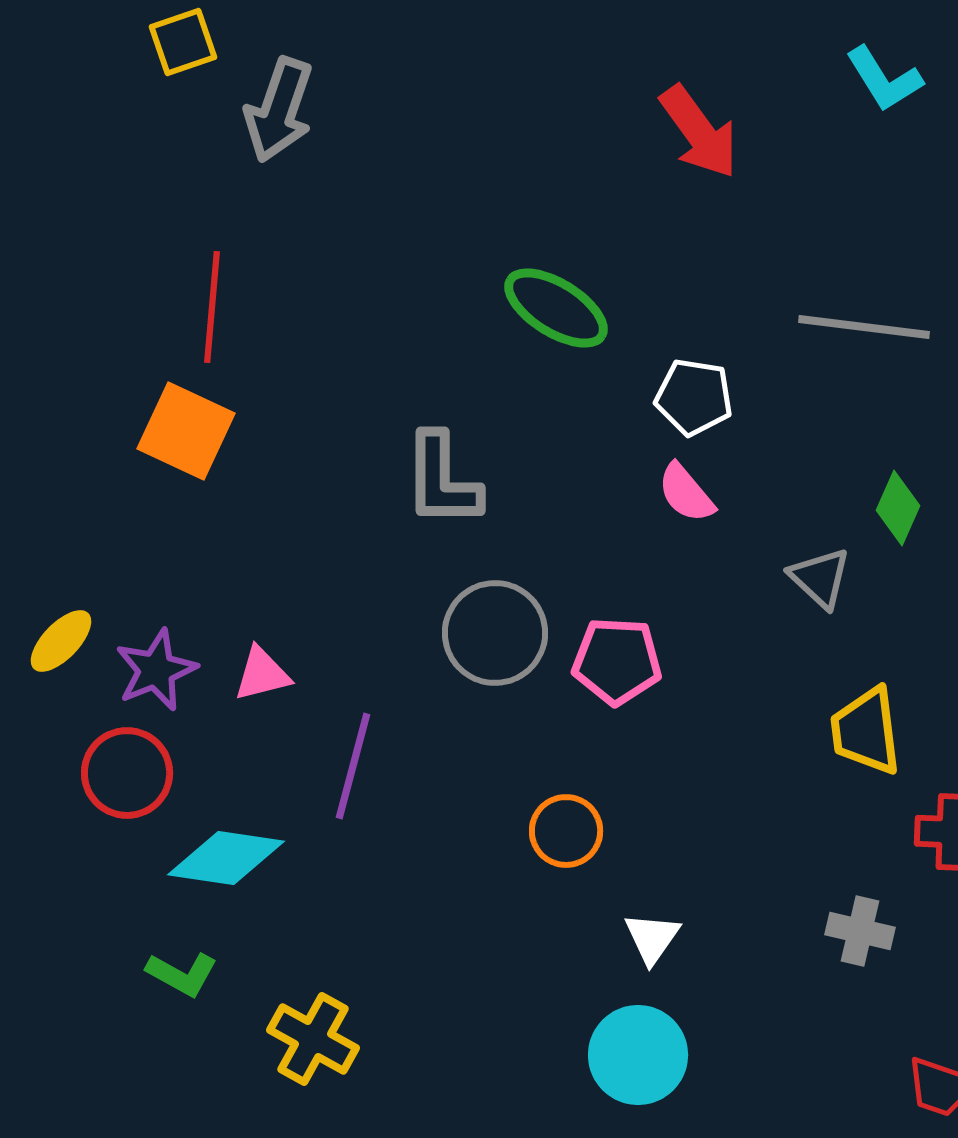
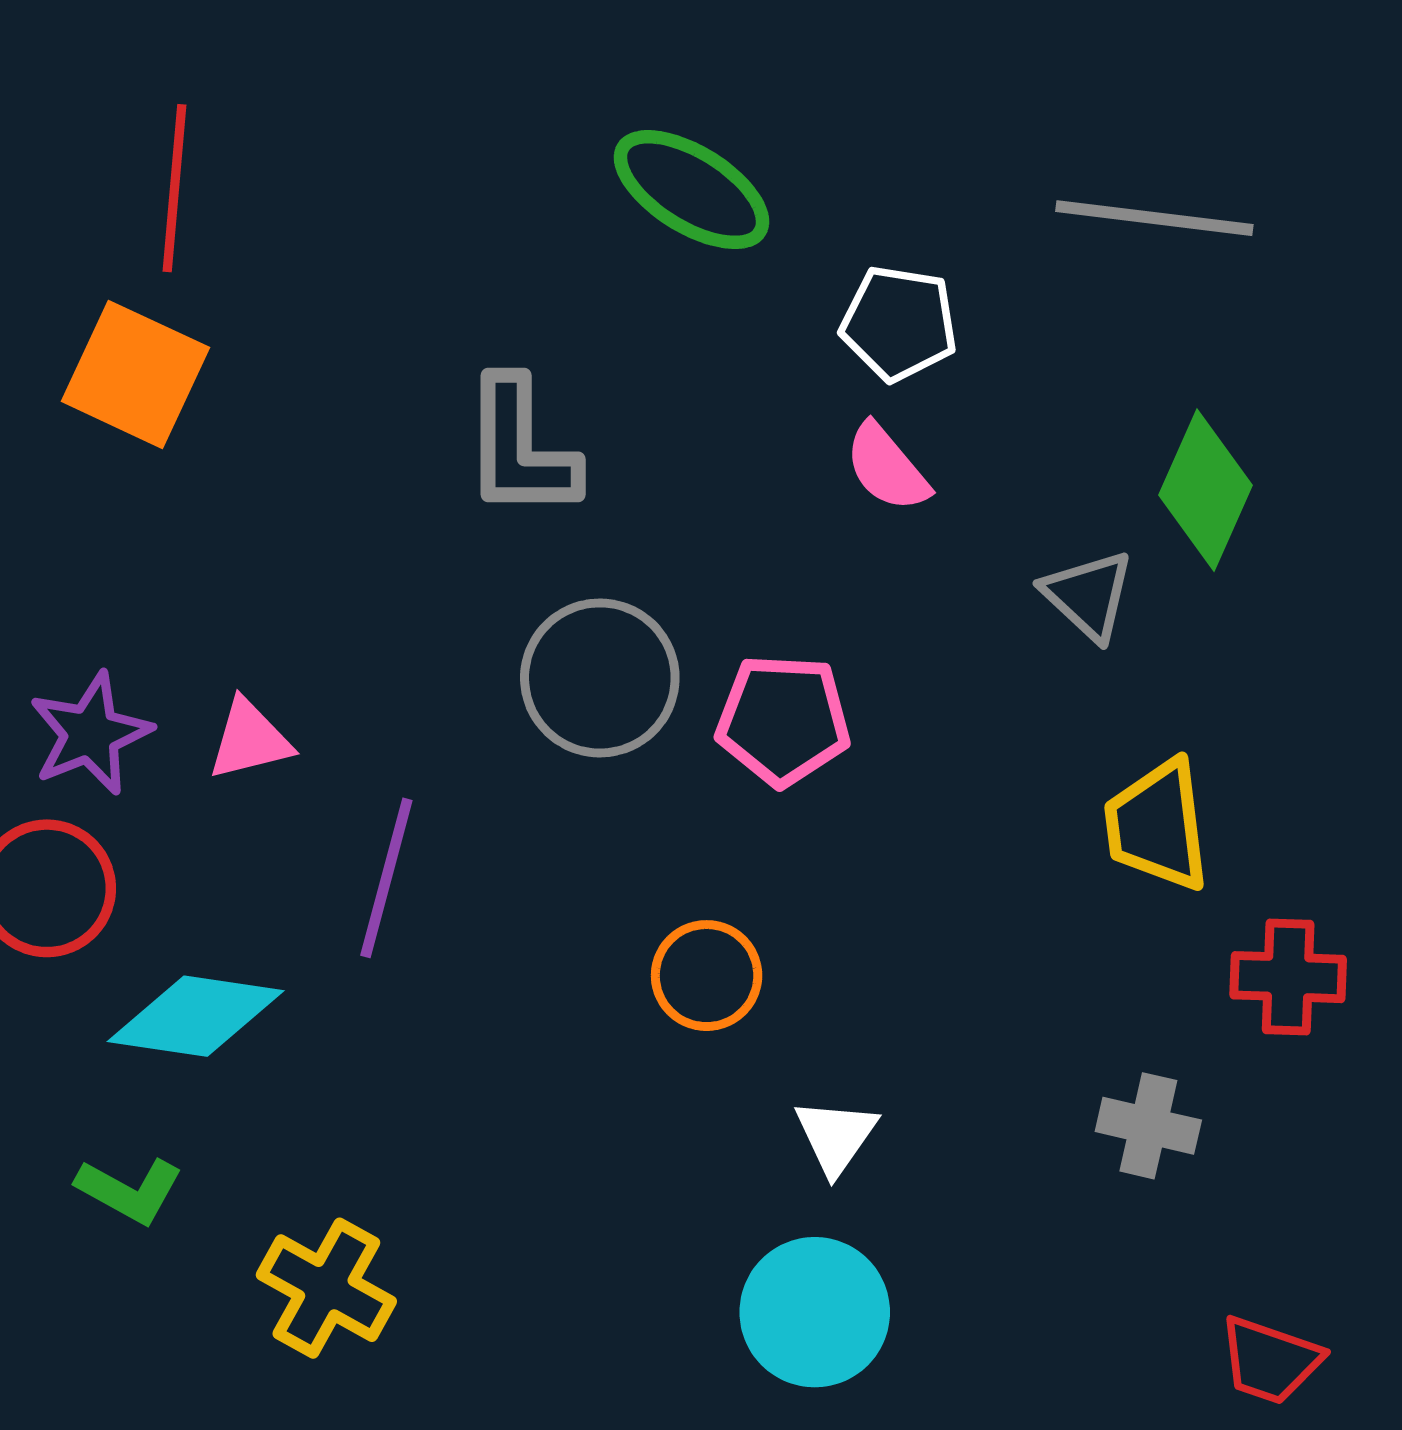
green diamond: (898, 508) -> (1205, 490), size x1.4

